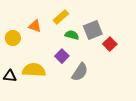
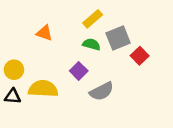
yellow rectangle: (61, 17) -> (93, 19), moved
yellow circle: (13, 38) -> (14, 70), moved
gray semicircle: (80, 72) -> (102, 91), turned 30

